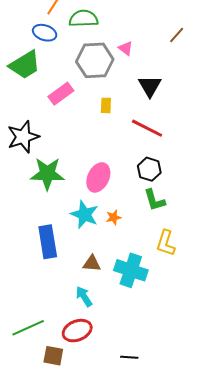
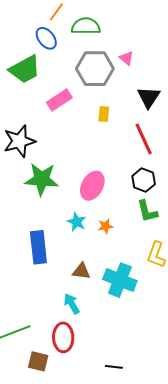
blue ellipse: (45, 33) -> (46, 38), turned 30
red line: (147, 128) -> (144, 139), turned 36
cyan star: (85, 215) -> (77, 222), size x0.7
red ellipse: (77, 331) -> (63, 337), turned -72

